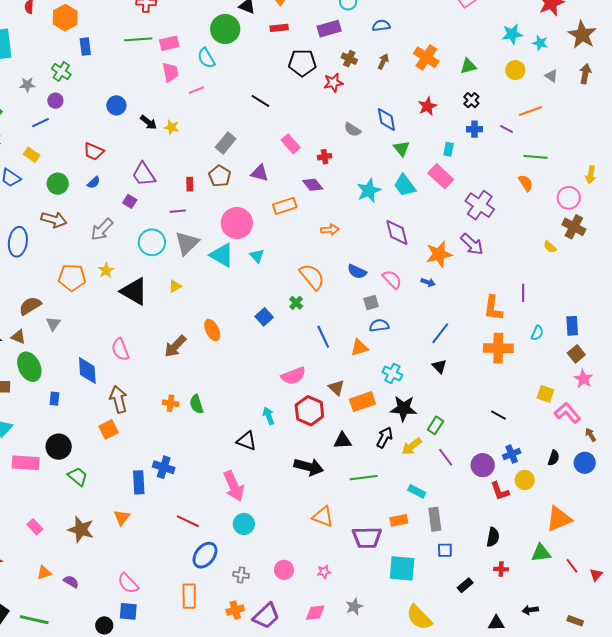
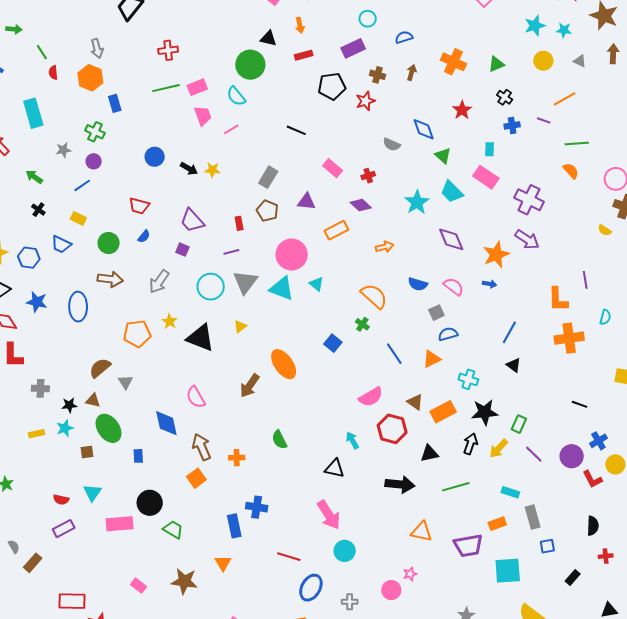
orange ellipse: (212, 330) -> (284, 364), size x1.4
orange cross: (170, 403) -> (237, 458), moved
pink star: (324, 572) -> (410, 574), moved

